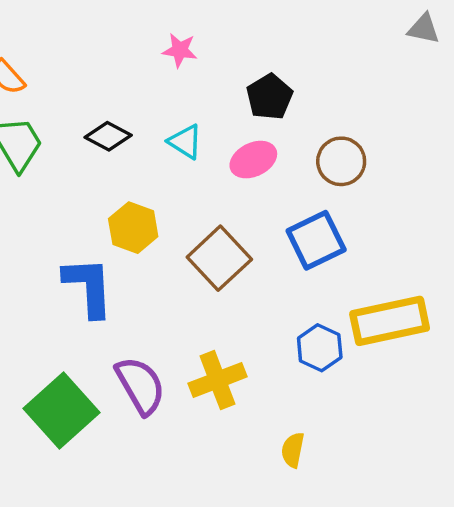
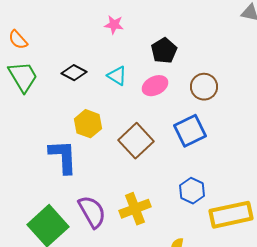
yellow rectangle: (390, 321) -> (231, 215), moved

